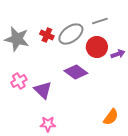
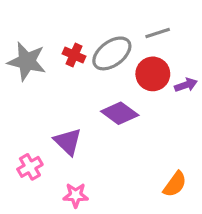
pink cross: (19, 81) -> (30, 167), moved

